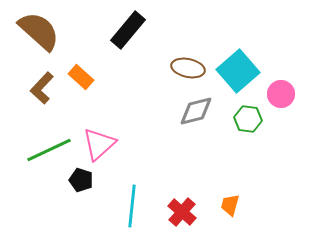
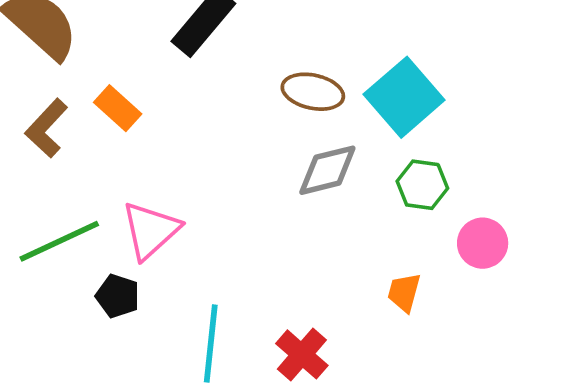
pink circle: (281, 94) -> (483, 243), moved
orange trapezoid: (230, 205) -> (404, 292), moved

